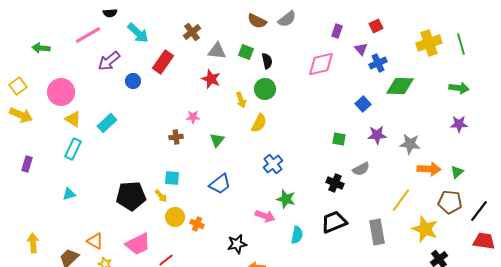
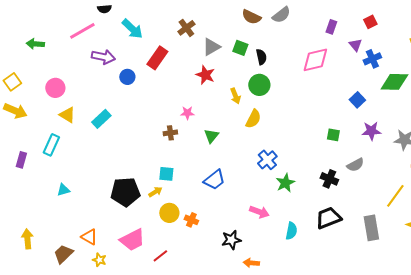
gray triangle: (217, 51) -> (211, 47), turned -36
purple arrow: (109, 61) -> (103, 57), turned -130
pink circle: (61, 92) -> (55, 88), size x0.7
cyan rectangle: (73, 149) -> (51, 145), moved
yellow arrow: (161, 196) -> (155, 192), turned -80
green star: (286, 199) -> (285, 183), moved, turned 30

